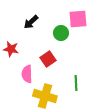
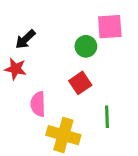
black arrow: (31, 22) -> (25, 39), moved
red square: (48, 59) -> (80, 83), moved

